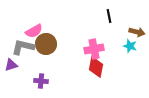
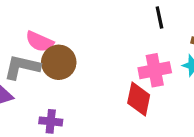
pink semicircle: (34, 31) -> (40, 41), turned 54
pink cross: (94, 49) -> (155, 70), moved

